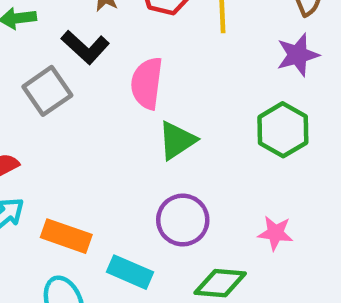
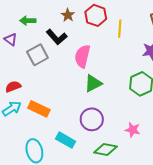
orange rectangle: (66, 236) -> (39, 109), moved

